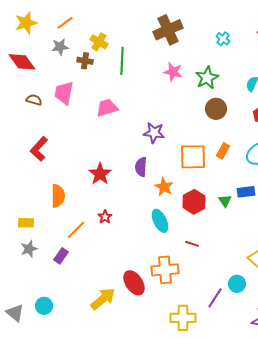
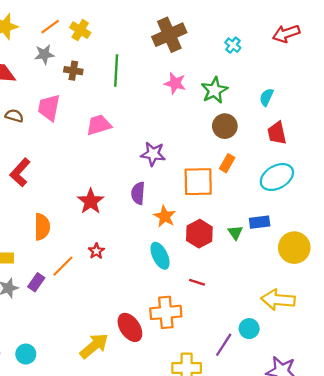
yellow cross: (99, 42) -> (80, 30), moved
orange rectangle: (223, 151) -> (227, 163), moved
purple rectangle: (61, 256) -> (36, 282), moved

